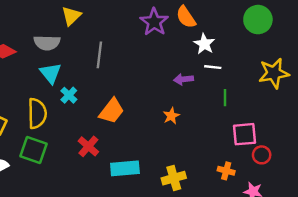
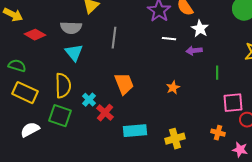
white line: (213, 67) -> (169, 39), moved
purple arrow: (184, 79) -> (194, 51), moved
cyan cross: (69, 95) -> (89, 100), moved
orange trapezoid: (112, 111) -> (124, 84), turned -60

